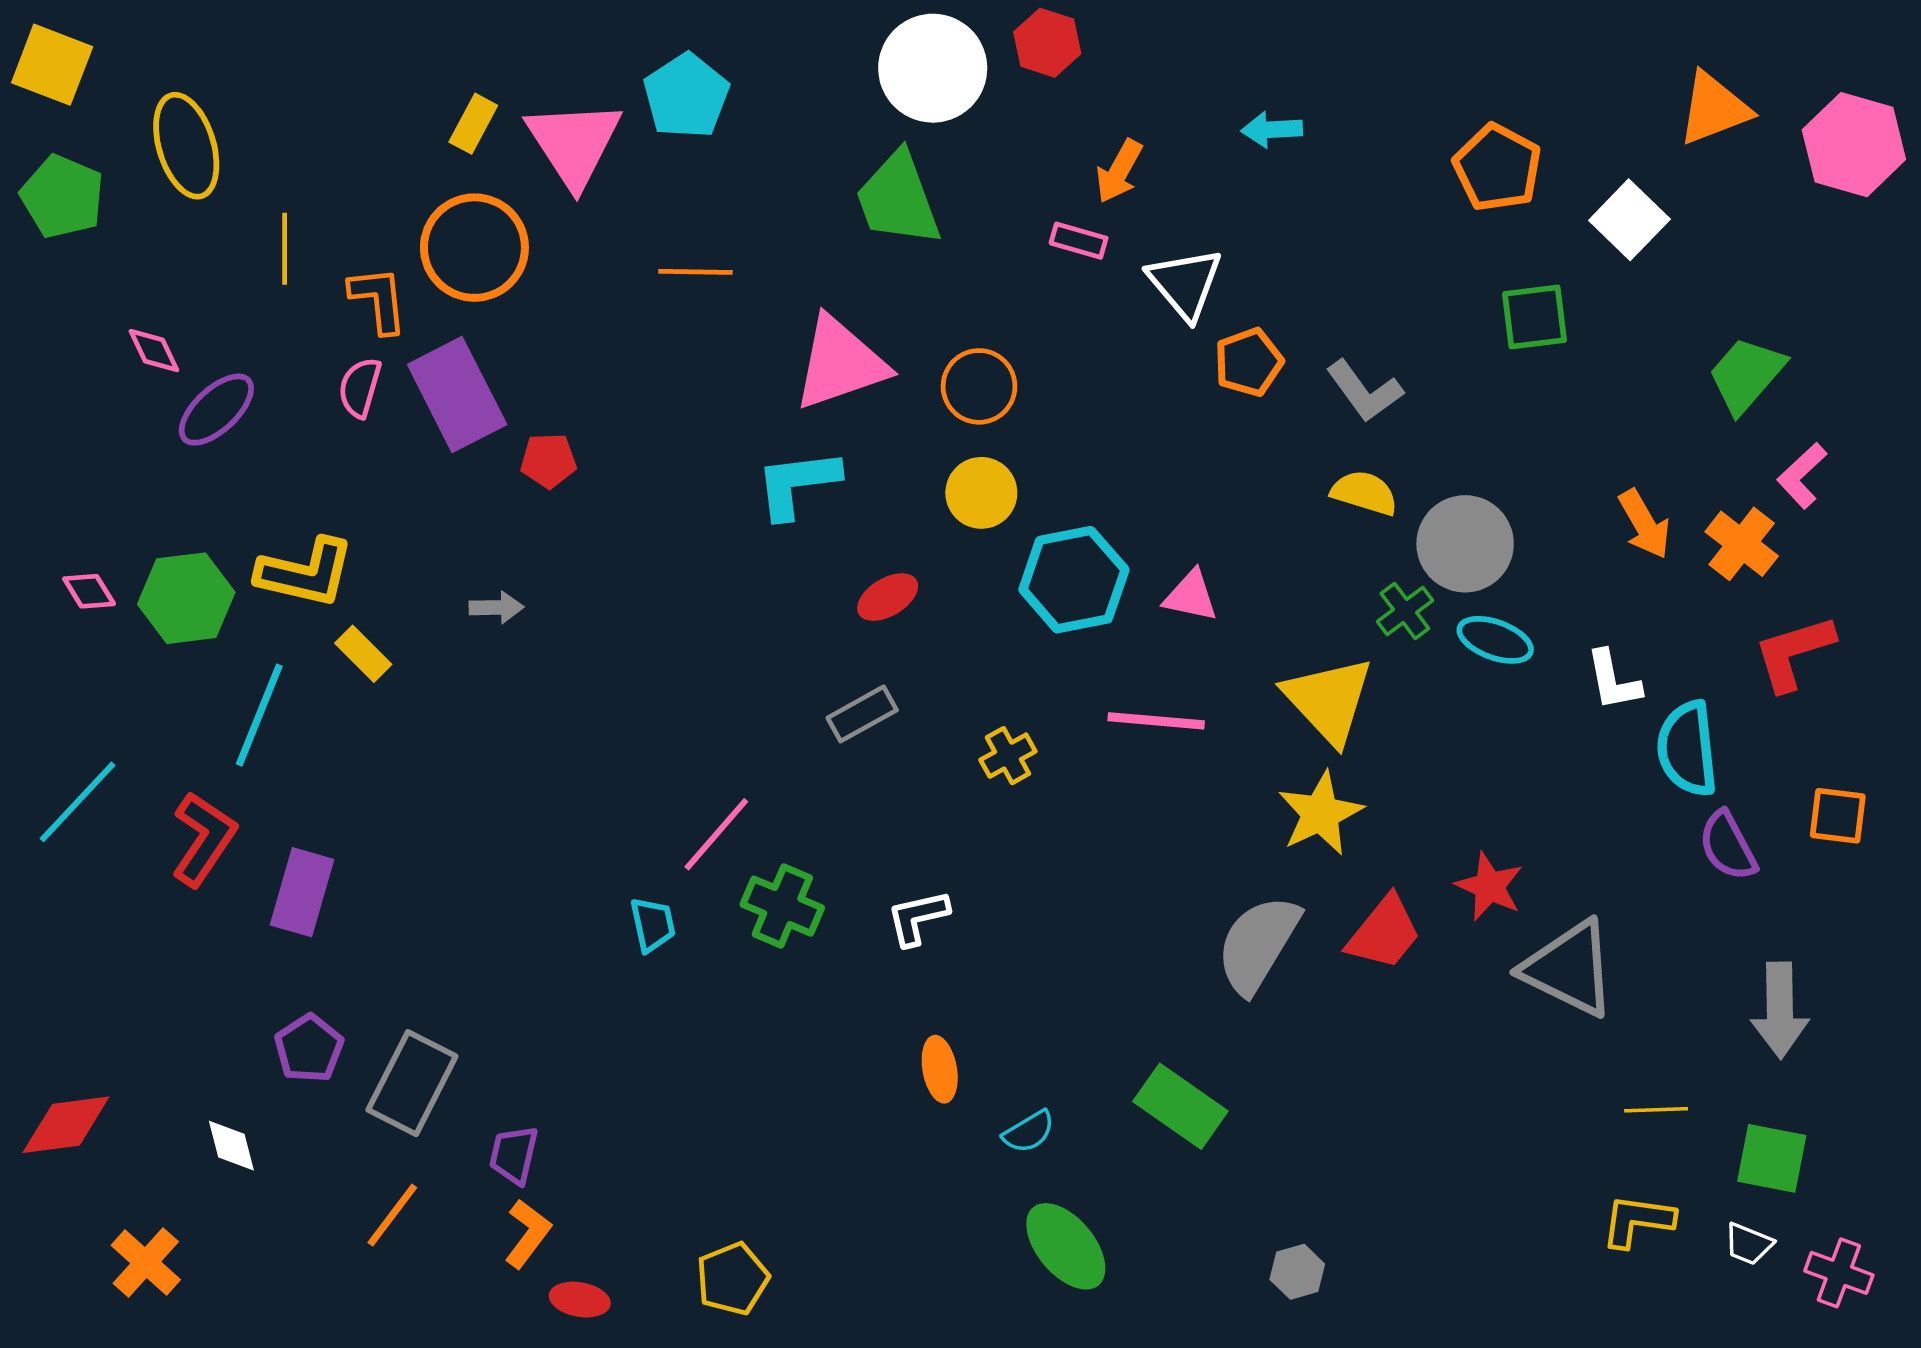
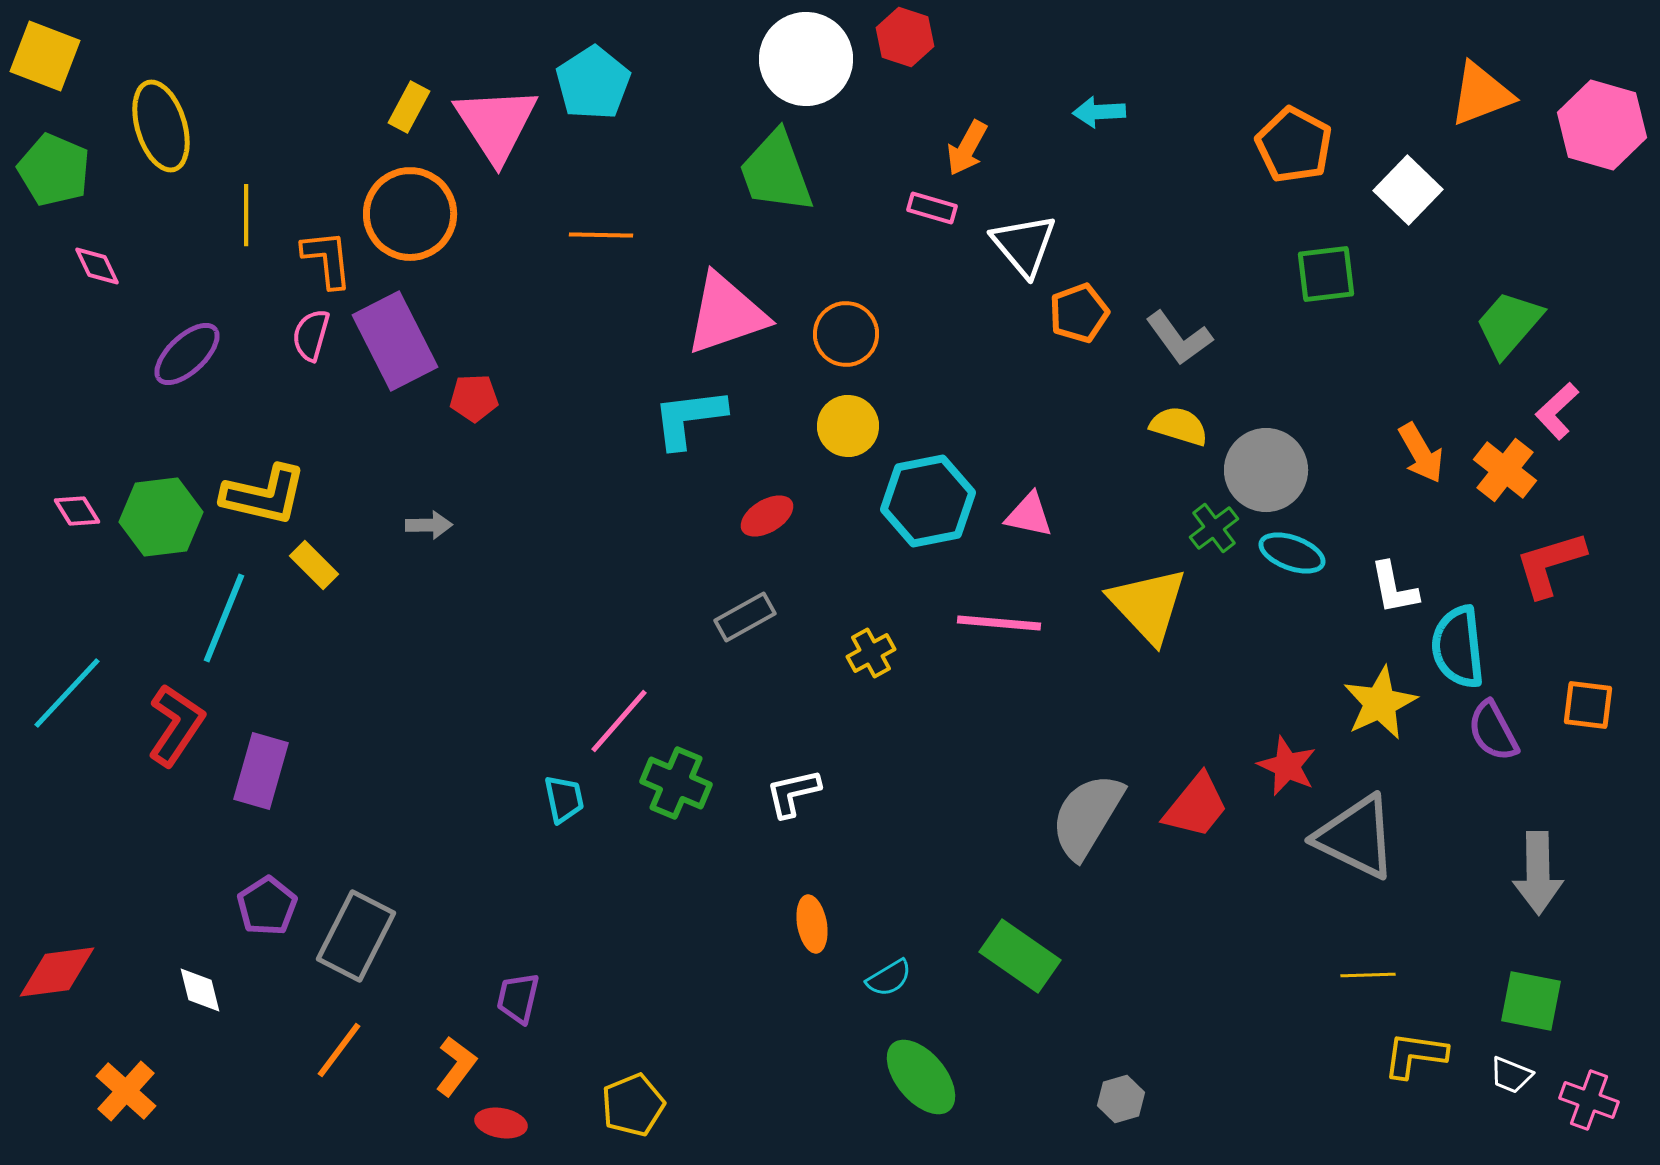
pink diamond: (154, 351) -> (97, 266), moved
yellow star: (1320, 813) -> (1380, 703), moved
yellow line: (1656, 1110) -> (1368, 975), moved
purple trapezoid: (514, 1155) -> (518, 998), moved

